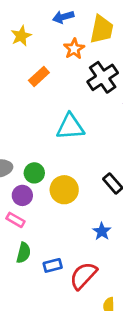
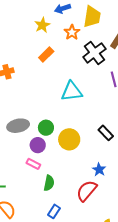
yellow star: (21, 36) -> (42, 25), moved
green semicircle: (24, 253) -> (49, 183), moved
blue rectangle: (53, 265) -> (54, 211), moved, turned -40
red semicircle: (83, 276) -> (87, 191), moved

